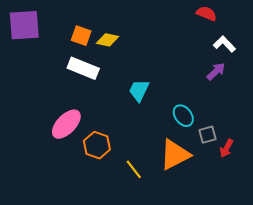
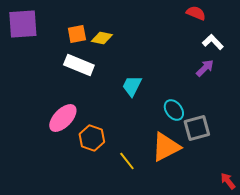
orange square: (81, 36) -> (77, 34), turned -30
gray square: (207, 135) -> (197, 128), size x1.5
red arrow: (226, 148) -> (228, 181), moved, turned 114

